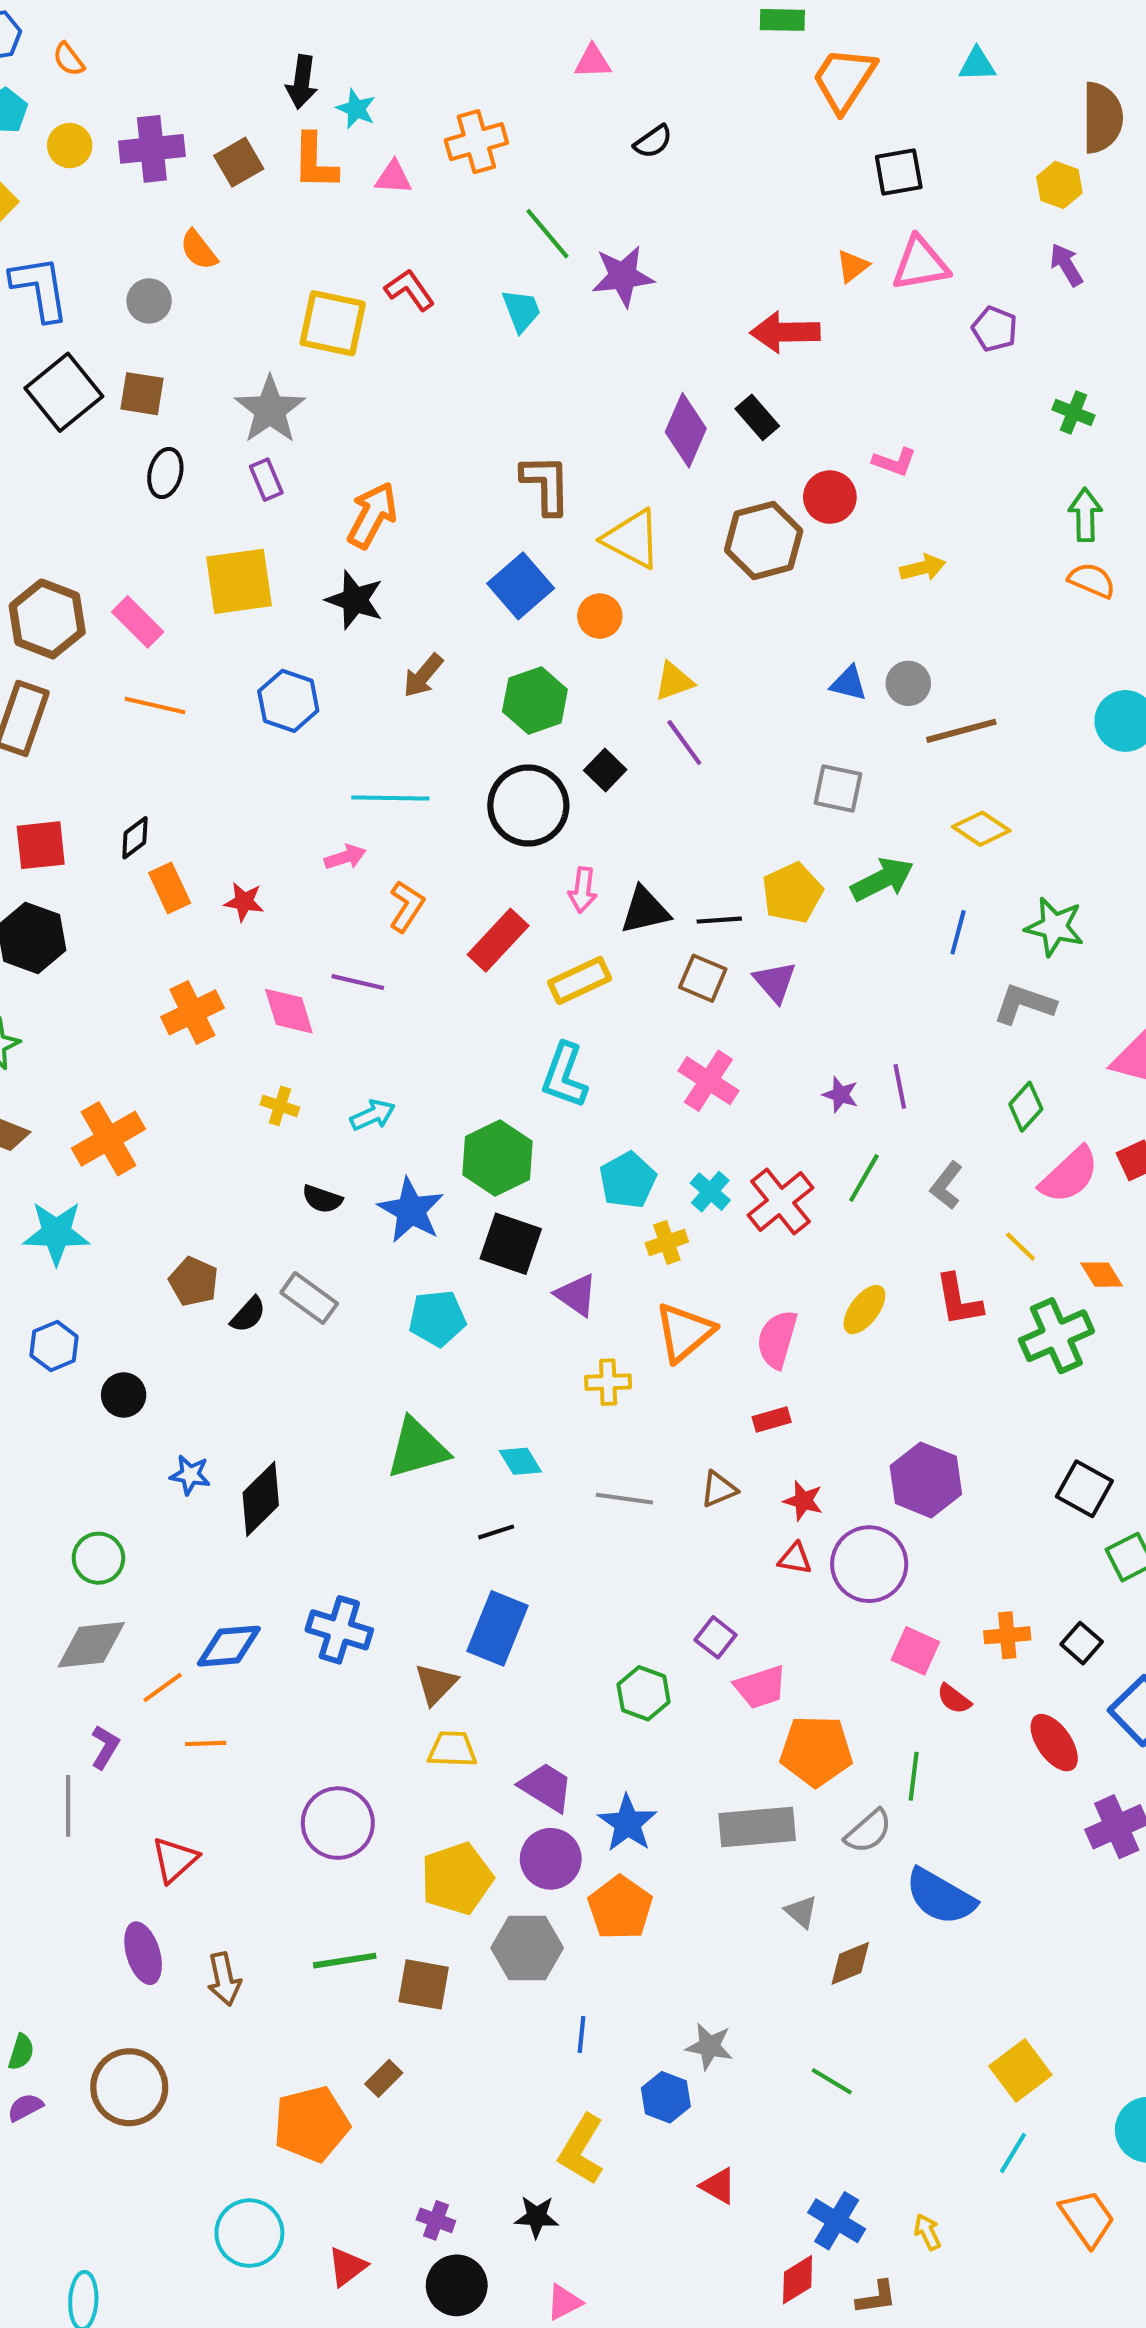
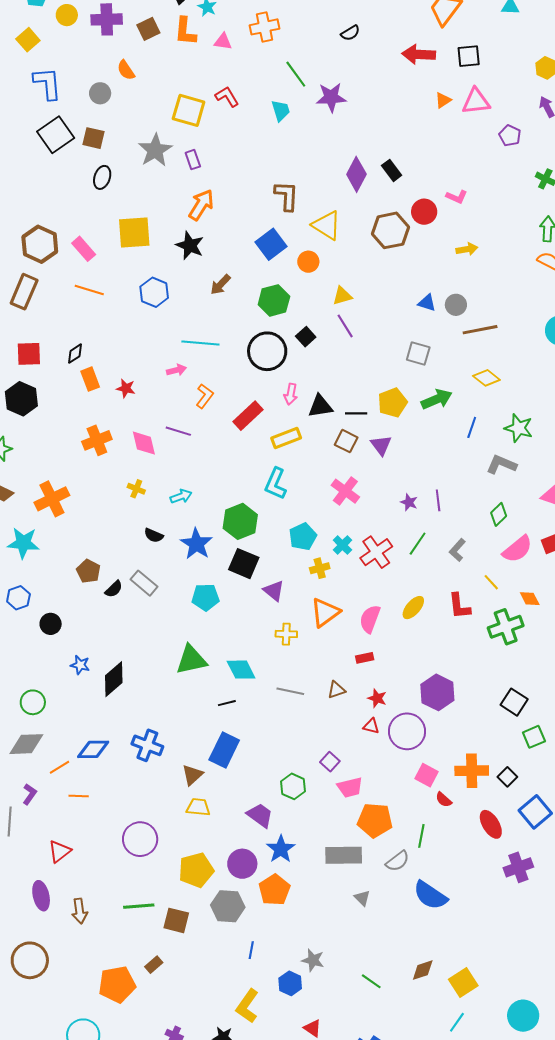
red arrow: (785, 332) -> (419, 54), moved
purple rectangle: (266, 480) -> (193, 160), moved
cyan diamond: (520, 1461) -> (241, 670), size x1.4
orange cross: (1007, 1635) -> (472, 771), size x1.5
purple trapezoid: (546, 1787) -> (260, 815), moved
brown diamond: (850, 1963) -> (423, 970), moved

